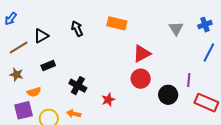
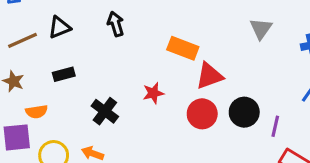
orange rectangle: (117, 23) -> (183, 48), moved
gray triangle: (176, 28) -> (261, 29), moved
black circle: (168, 95) -> (244, 112), moved
red star: (108, 100) -> (153, 93), moved

